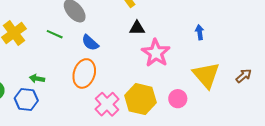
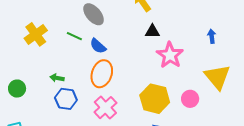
blue semicircle: (90, 43) -> (98, 46), moved
blue hexagon: (26, 99) -> (66, 99), moved
pink cross: (107, 104) -> (105, 108), moved

